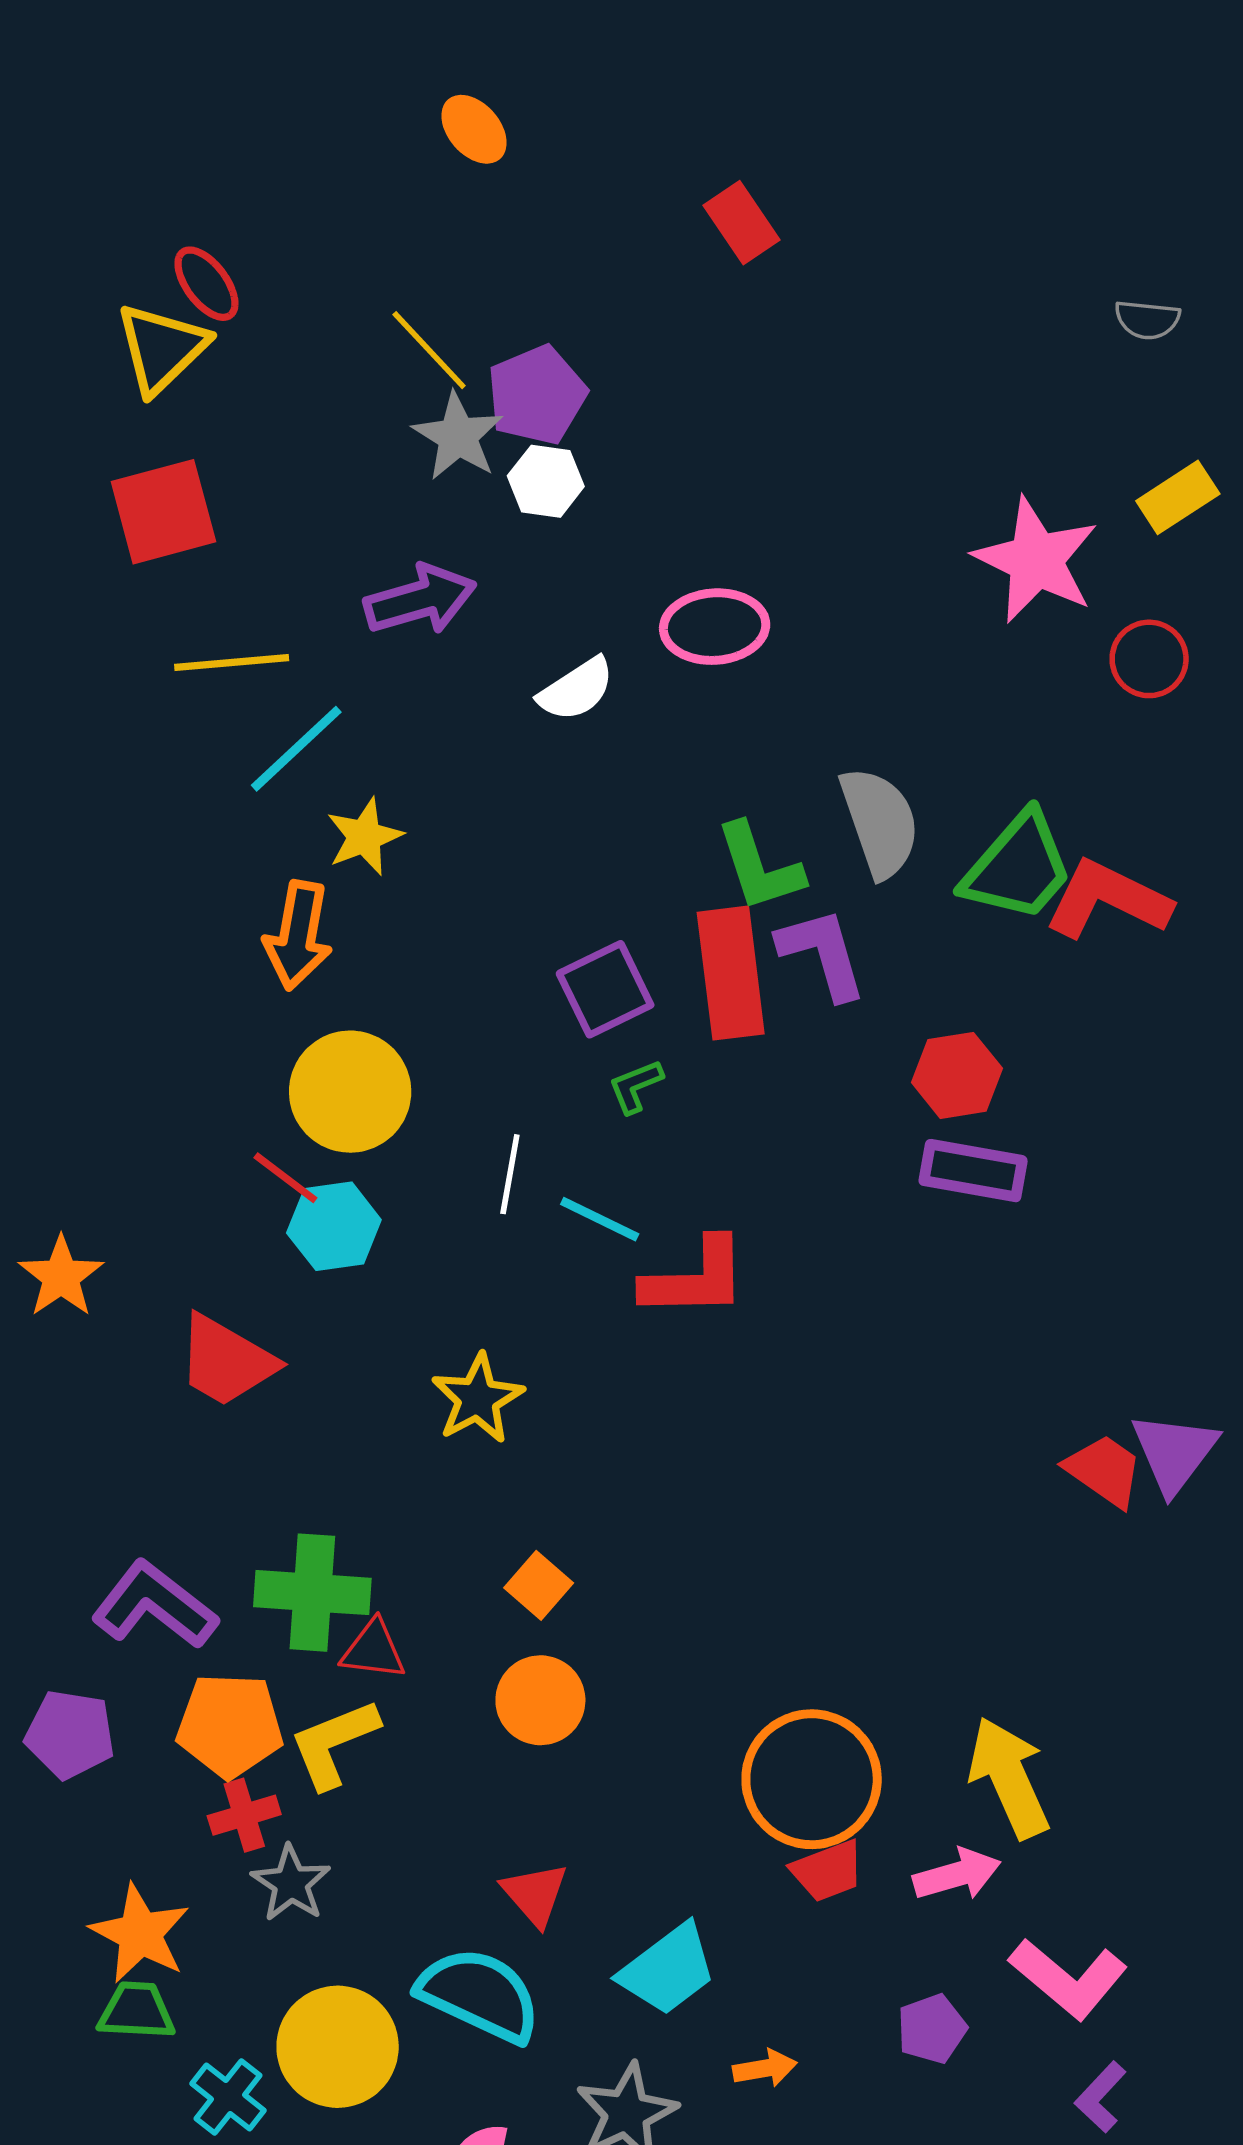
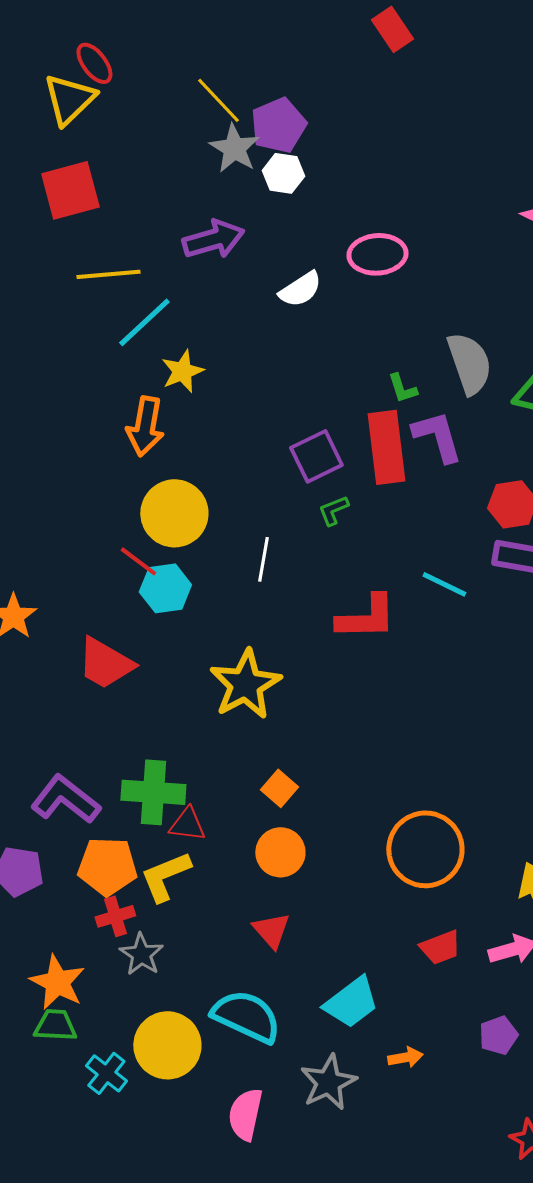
green L-shape: (759, 867) -> (402, 388), size x0.6
cyan line: (600, 1219) -> (444, 584), moved
yellow star: (478, 1399) -> (245, 684), size x1.4
orange circle: (812, 1779) -> (425, 849), moved
red triangle: (535, 1894) -> (271, 930), moved

